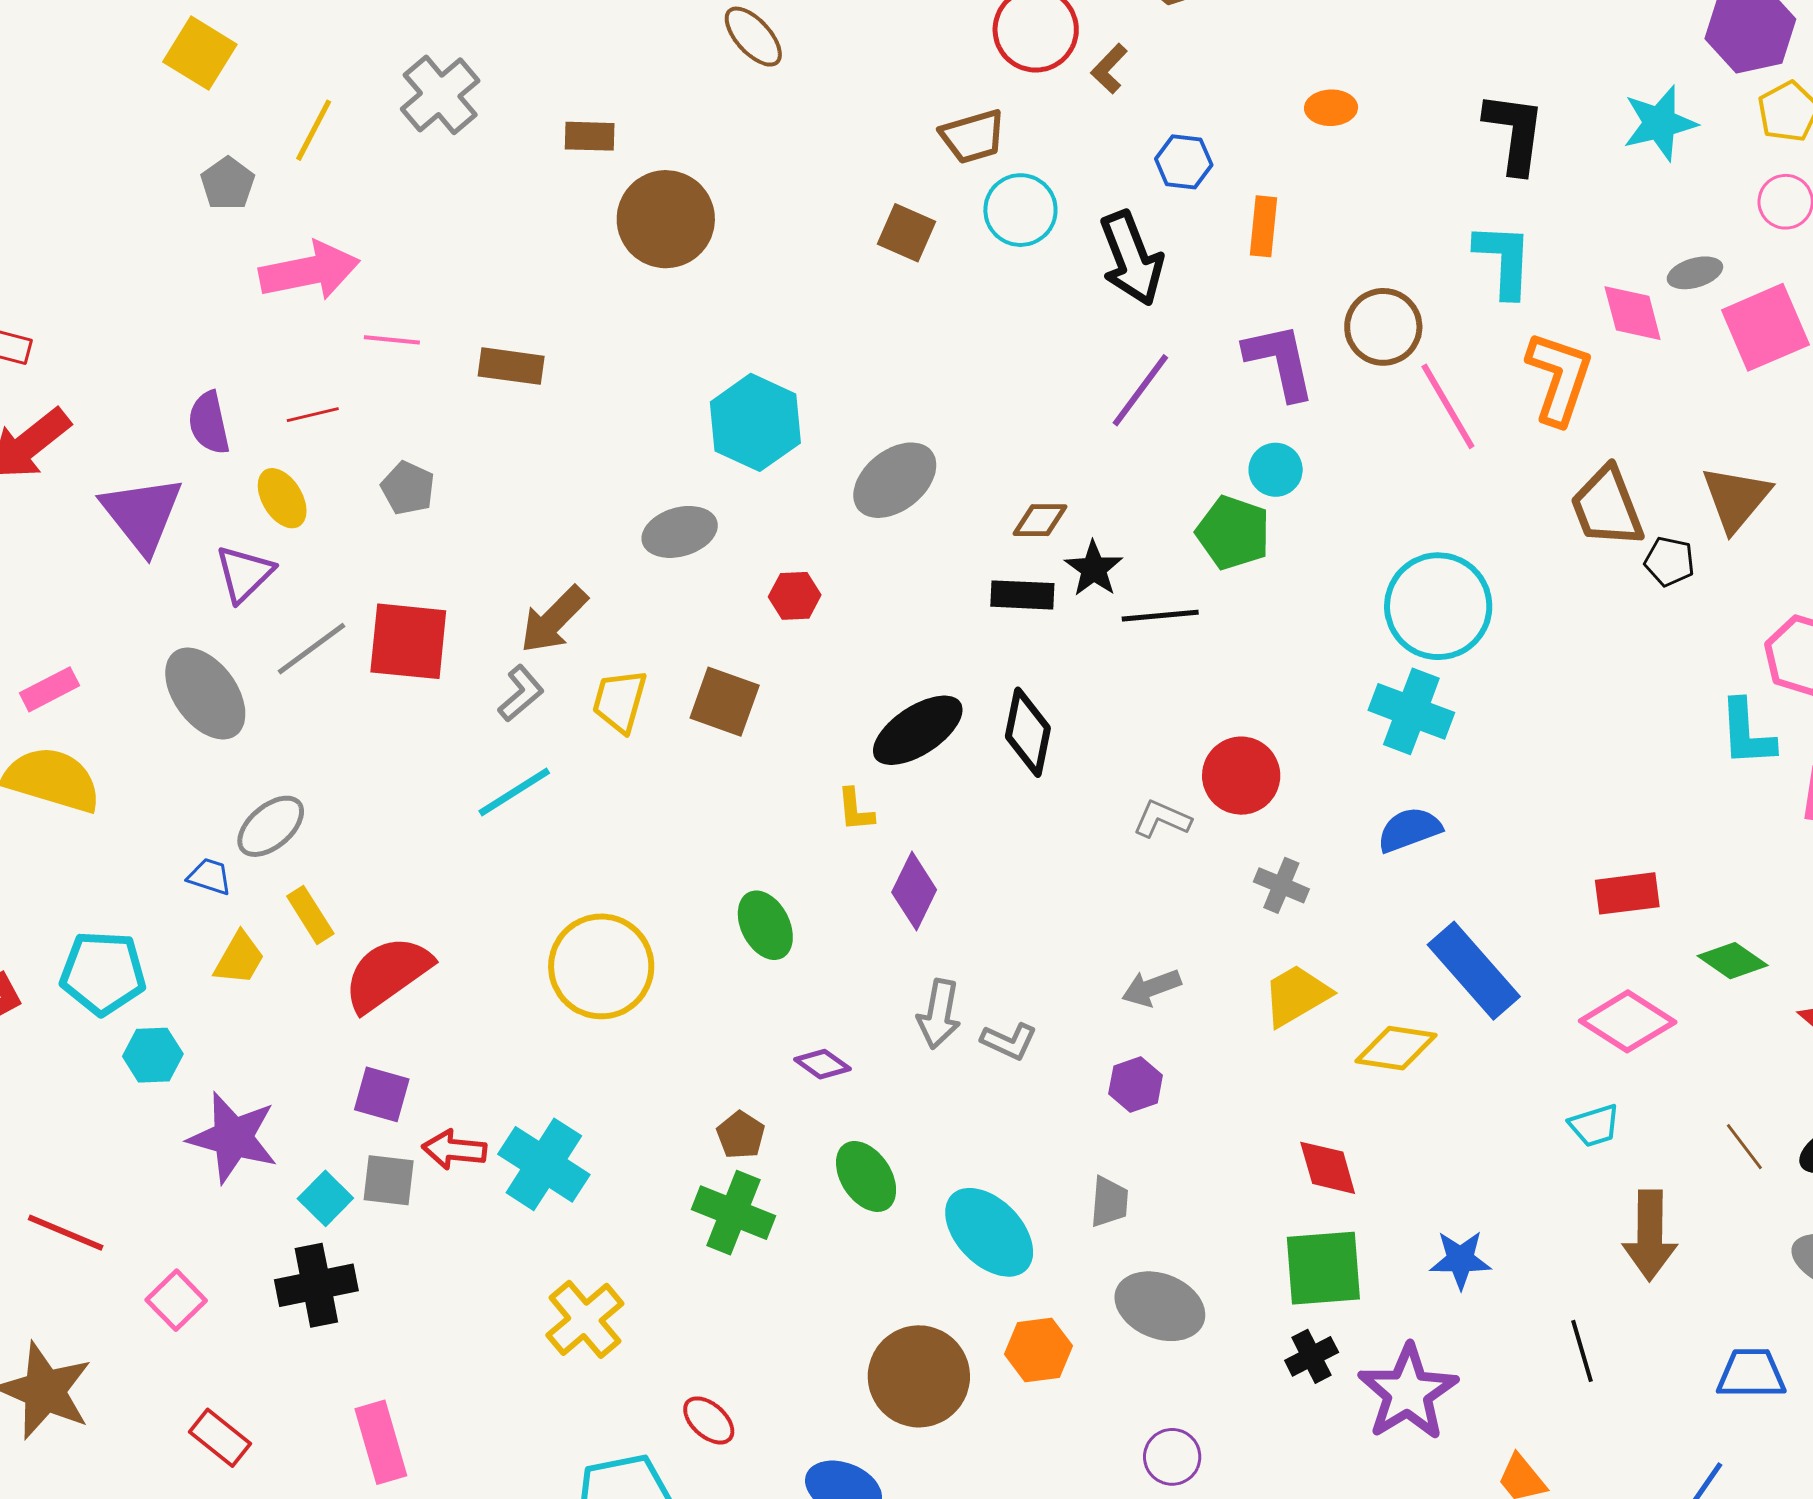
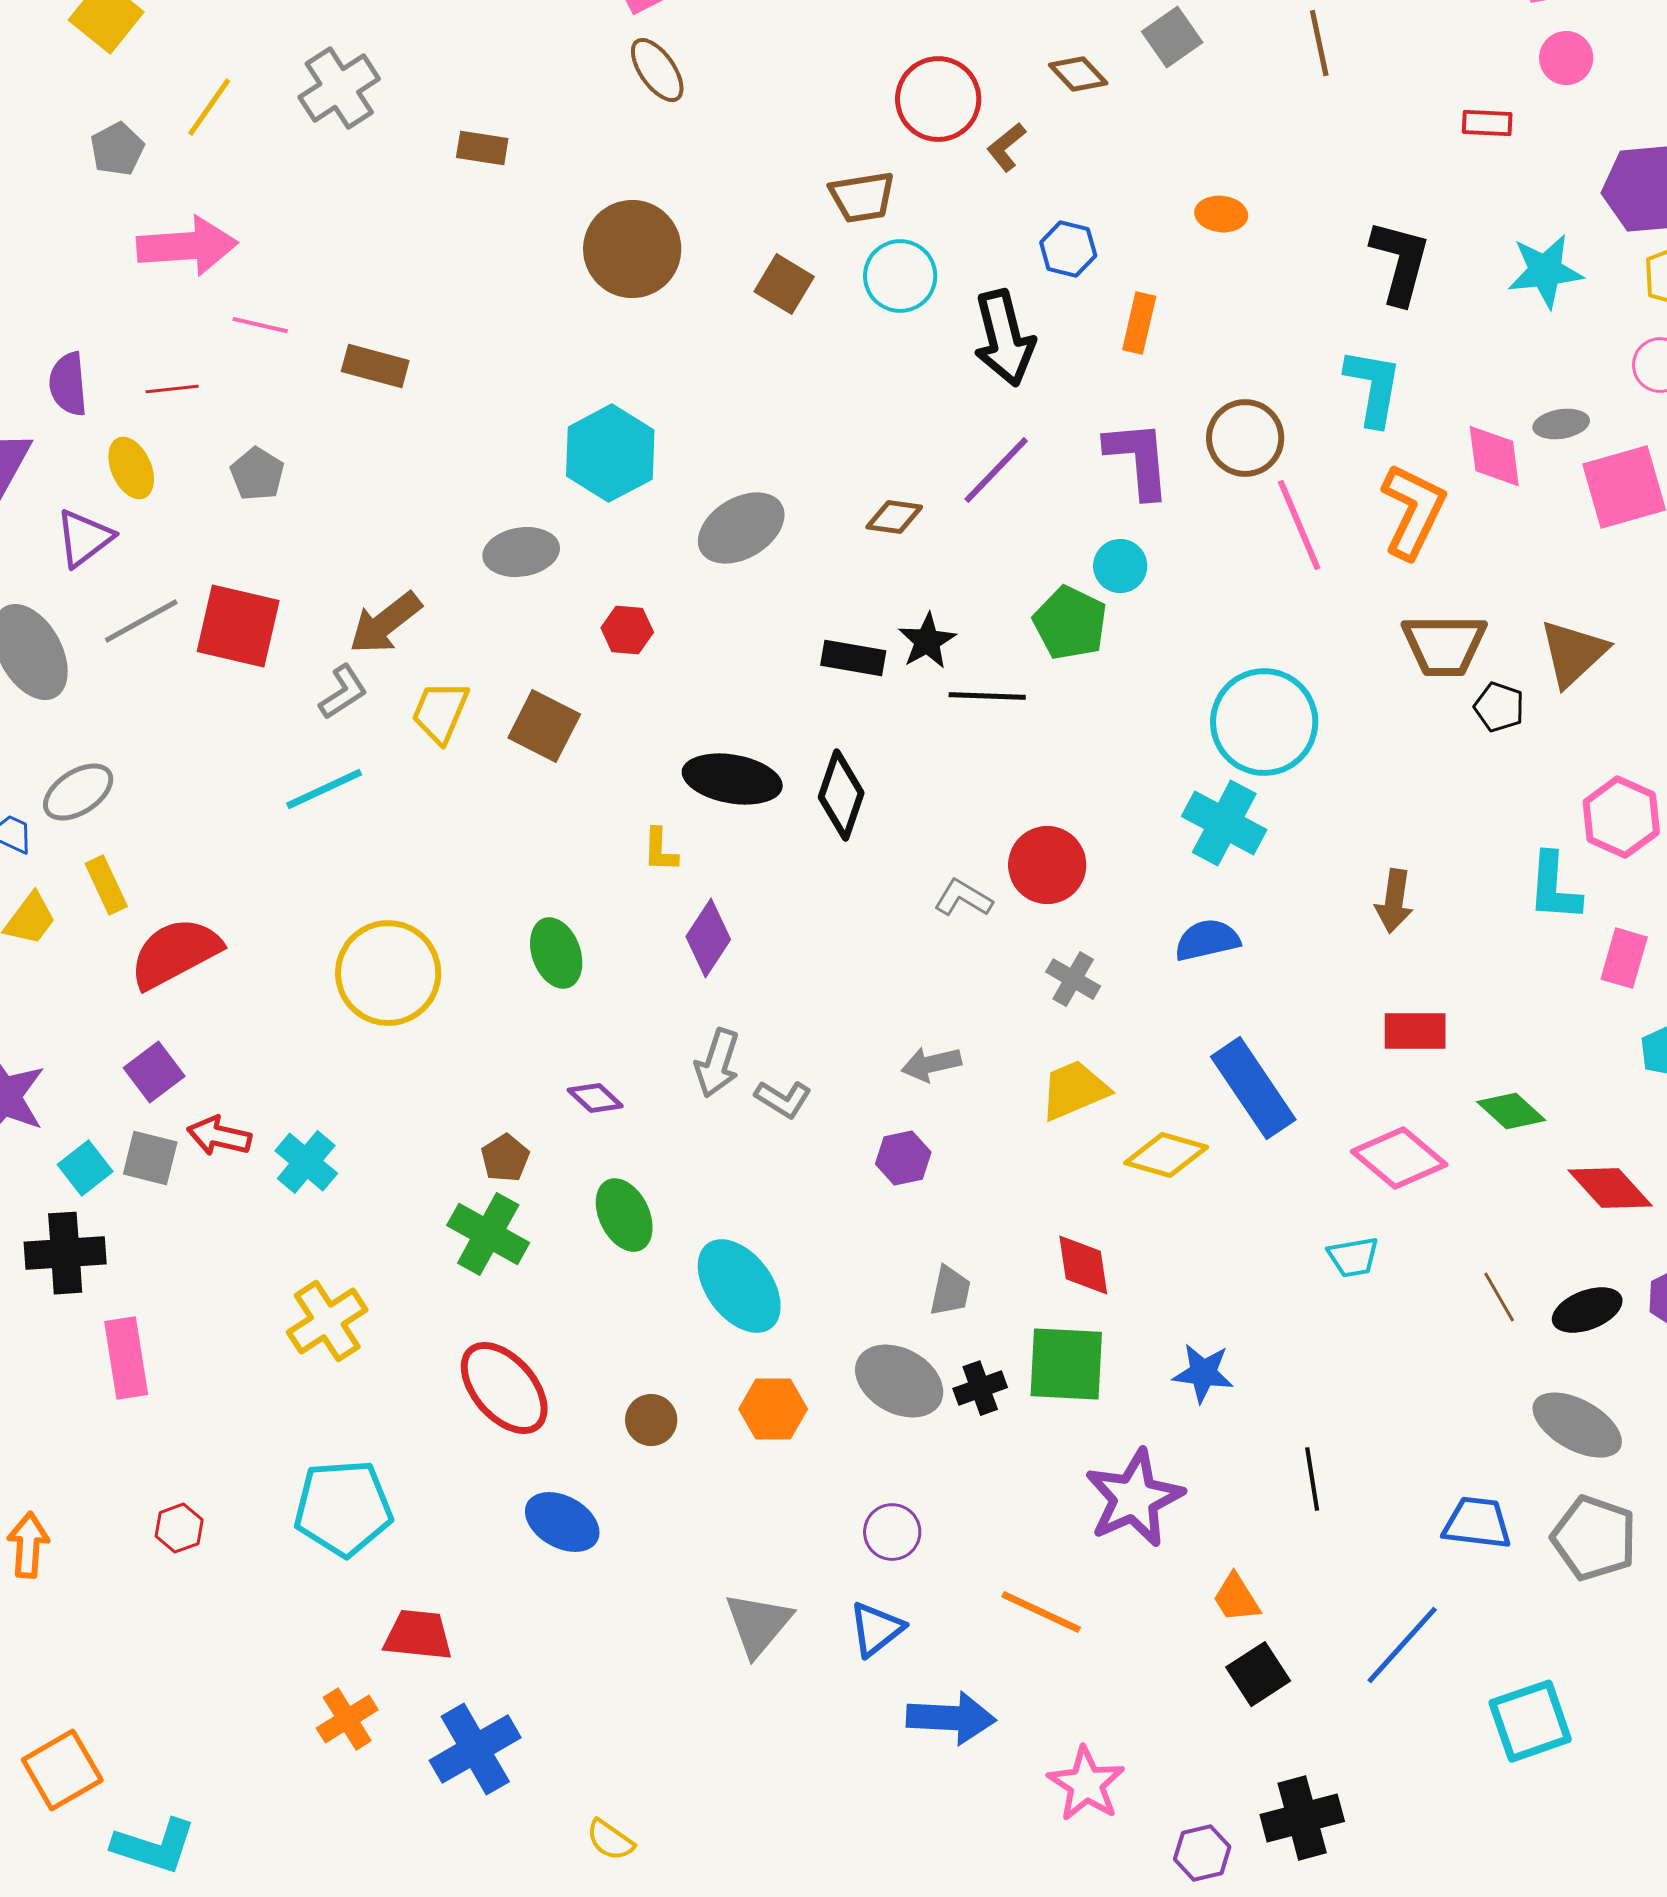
brown circle: (666, 219) -> (632, 249), moved
brown trapezoid: (1607, 507) -> (1444, 645), turned -76
brown diamond: (1040, 520) -> (894, 517), moved
black ellipse: (918, 730) -> (732, 779), turned 36
purple square: (382, 1094) -> (154, 1072), turned 30
cyan cross: (544, 1164) -> (306, 1162), size x0.7
gray trapezoid: (1109, 1202) -> (950, 1291), moved
brown arrow: (1650, 1235) -> (1394, 901), moved, size x0.7
black cross: (1312, 1356) -> (980, 1388), moved
brown circle: (919, 1376) -> (651, 1420), size x0.5
red ellipse: (709, 1420) -> (504, 1388), moved, size x1.8
pink rectangle: (381, 1442) -> (126, 1358), moved

